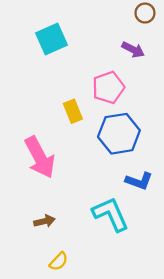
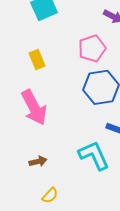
yellow rectangle: (73, 111) -> (37, 59), moved

